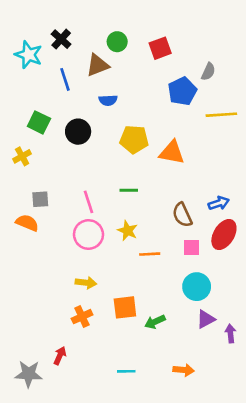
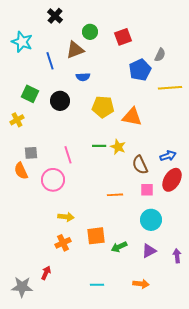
black cross: (61, 39) -> (55, 16), moved
orange semicircle: (27, 223) -> (21, 171), turned -138
yellow star: (128, 231) -> (118, 147), moved
pink circle: (88, 234) -> (53, 180), moved
purple triangle: (206, 319) -> (149, 251), moved

